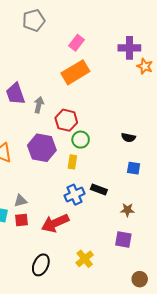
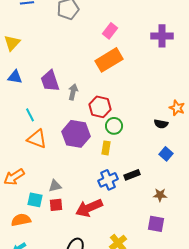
orange star: (145, 66) -> (177, 108), moved
blue square: (134, 168) -> (166, 154), turned 32
black rectangle: (99, 189) -> (132, 175), turned -42

